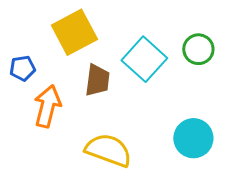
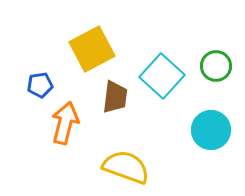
cyan circle: (193, 138) -> (211, 130), moved

